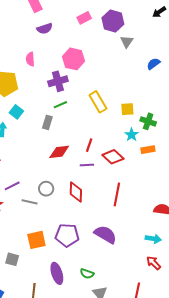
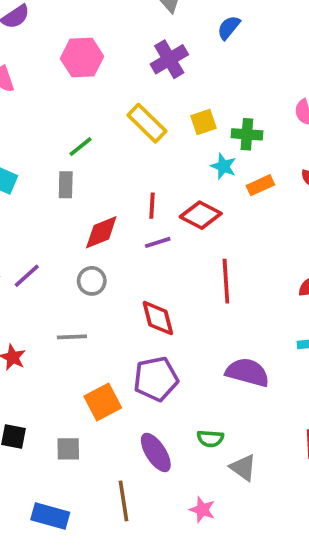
purple cross: (58, 81) -> (169, 59), moved
purple line: (12, 186) -> (27, 276), moved
gray circle: (46, 189) -> (92, 281), moved
red diamond: (76, 192) -> (158, 318), moved
purple semicircle: (105, 234) -> (247, 372), moved

